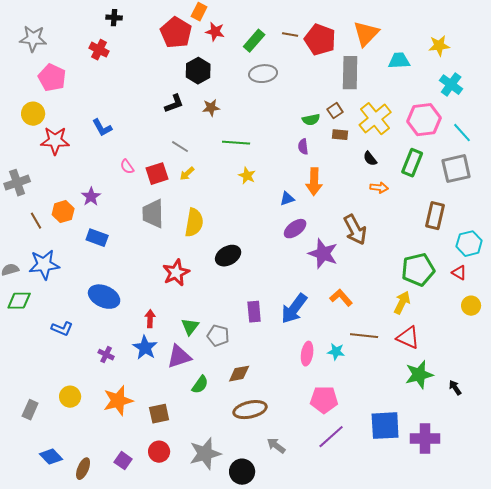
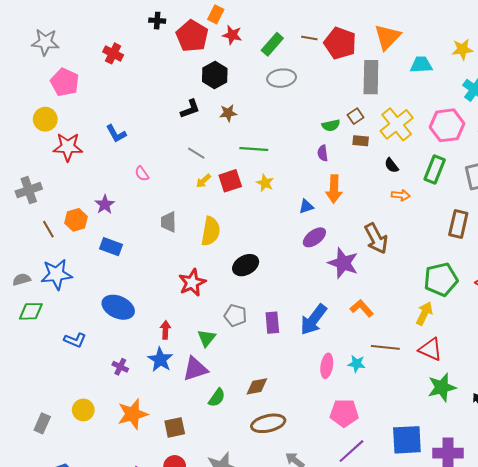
black cross: (114, 18) -> (157, 21), moved
red square: (157, 174) -> (230, 181), moved
gray trapezoid: (153, 214) -> (169, 222), size x0.7
gray pentagon: (218, 336) -> (235, 315), moved

